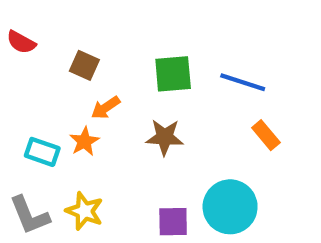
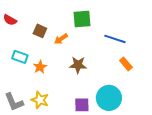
green square: (173, 74) -> (82, 19), moved
orange arrow: (106, 108) -> (61, 39), moved
cyan rectangle: (42, 152) -> (20, 57), moved

